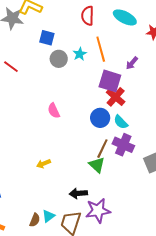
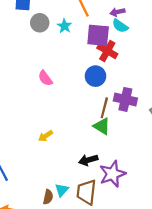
cyan star: (80, 54) -> (64, 26), moved
purple arrow: (132, 63) -> (117, 12), turned 48
cyan semicircle: (121, 122) -> (120, 26), moved

